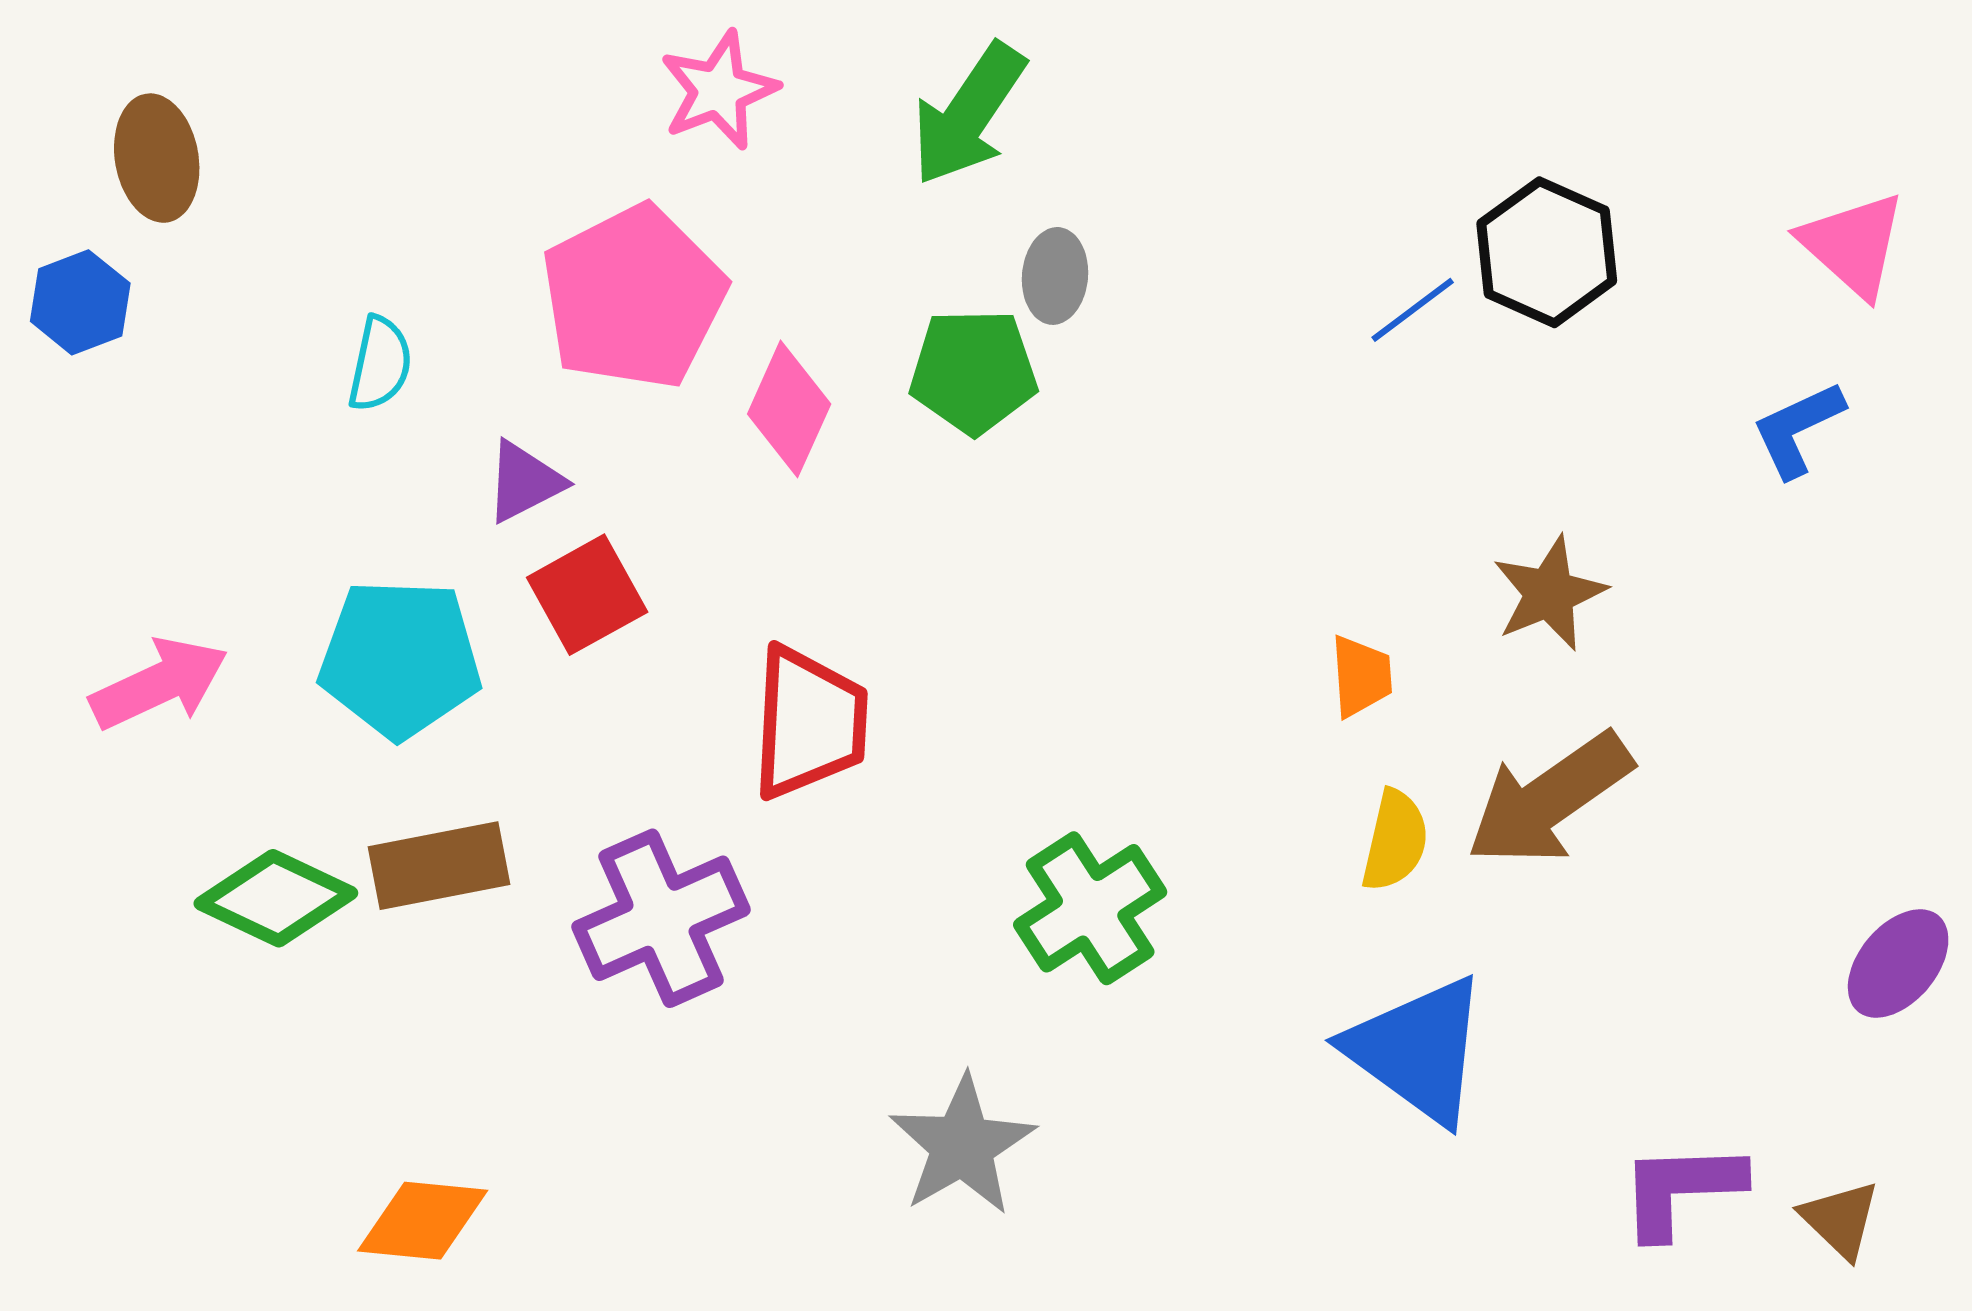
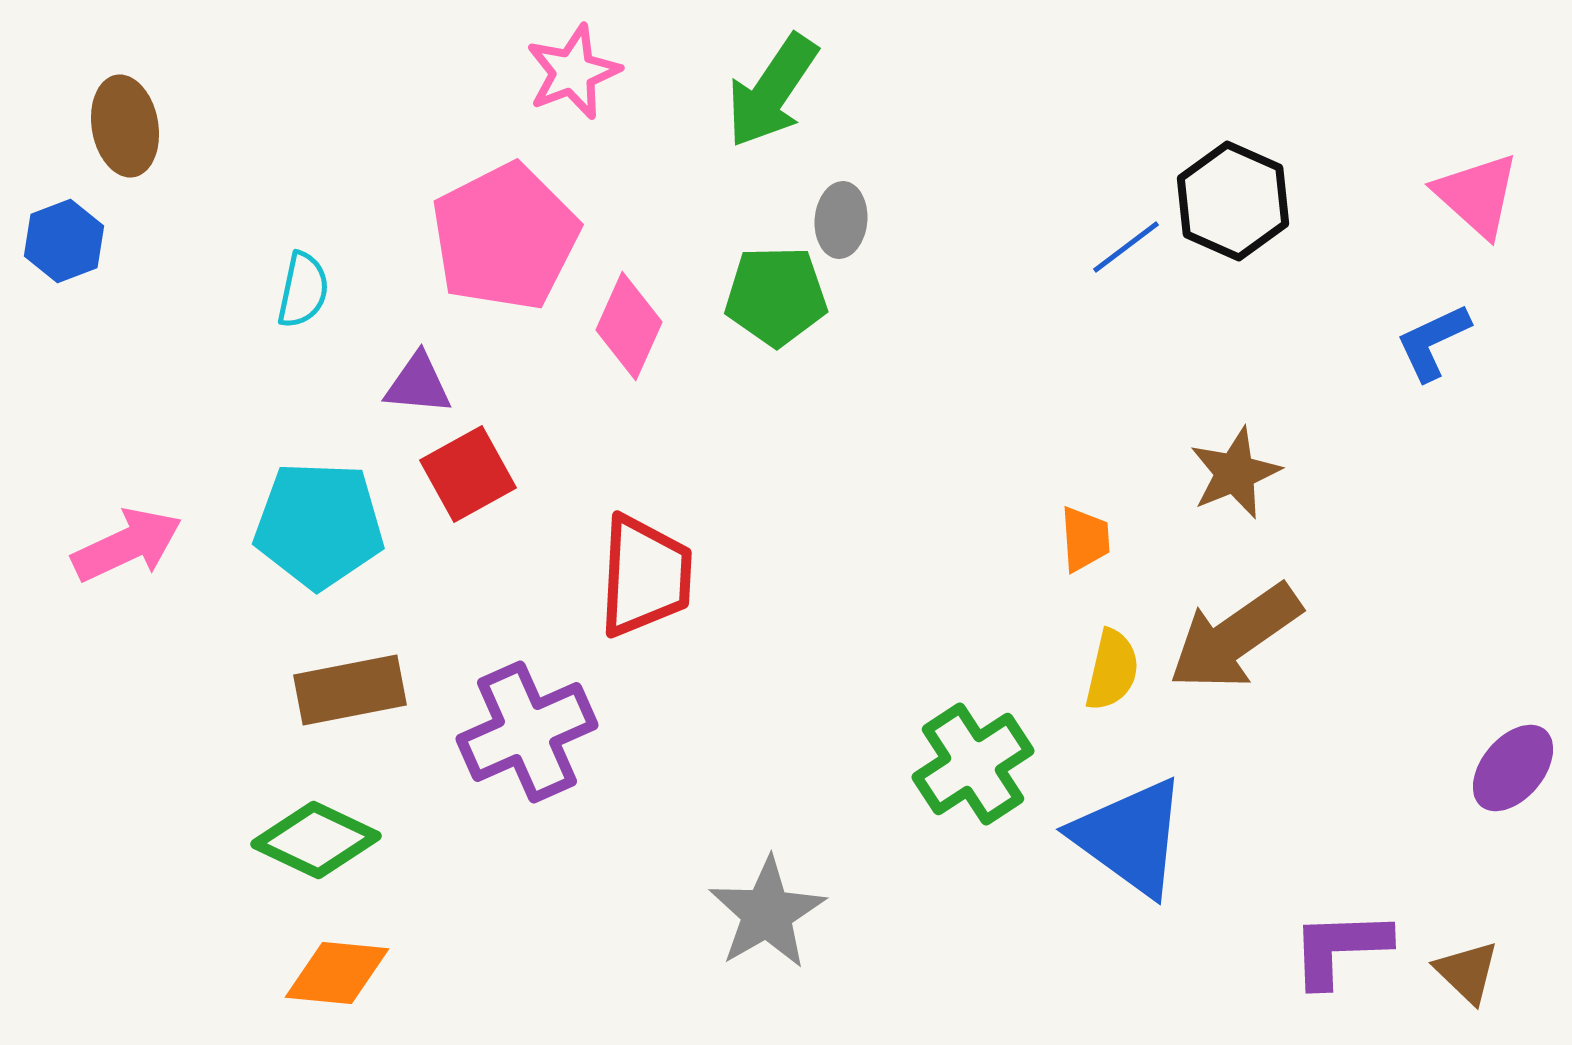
purple triangle: (524, 482) -> (418, 384), turned 32
green diamond: (276, 898) -> (316, 840), moved
green cross: (1090, 908) -> (973, 764), moved

